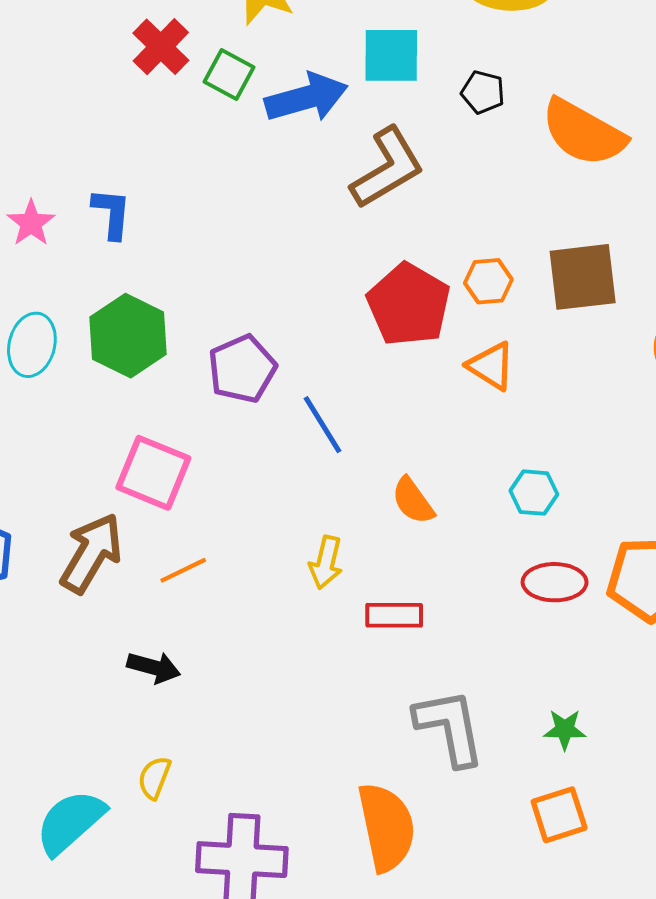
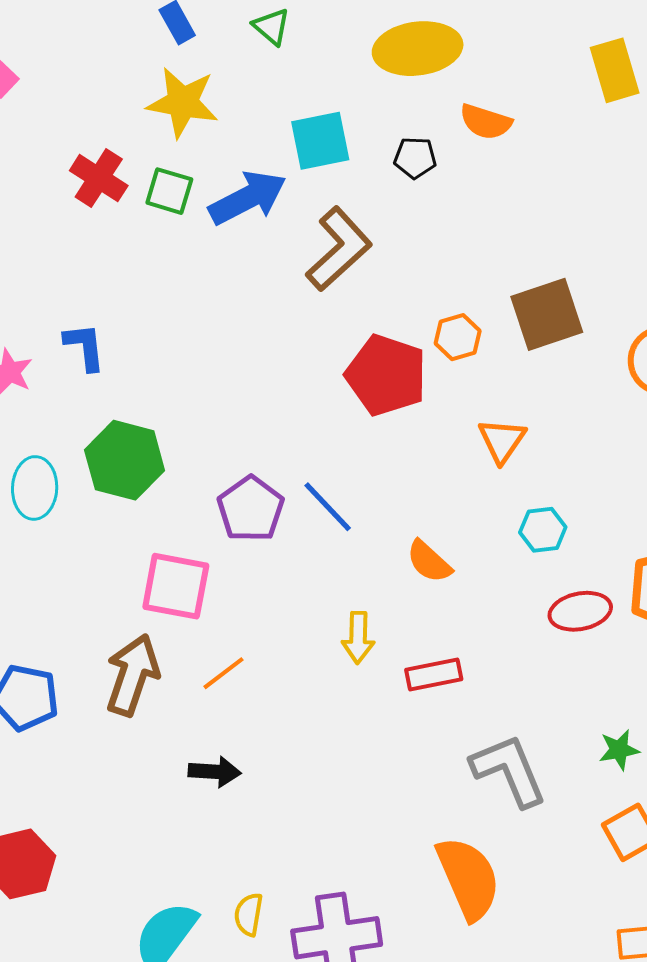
orange semicircle: (583, 133) -> (486, 122), moved, size x0.6
orange triangle: (491, 366) -> (502, 440), moved, turned 44
purple pentagon: (242, 369) -> (251, 509), moved
yellow semicircle: (154, 778) -> (249, 914), moved

